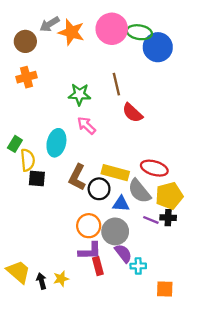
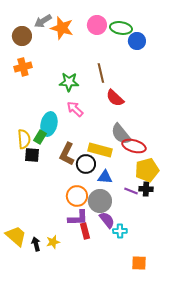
pink circle: (112, 29) -> (97, 25), size x0.7
blue circle: (158, 47) -> (137, 41), size x0.7
green rectangle: (15, 144) -> (40, 137), moved
gray semicircle: (139, 191) -> (121, 134), moved
orange square: (165, 289) -> (139, 263), moved

